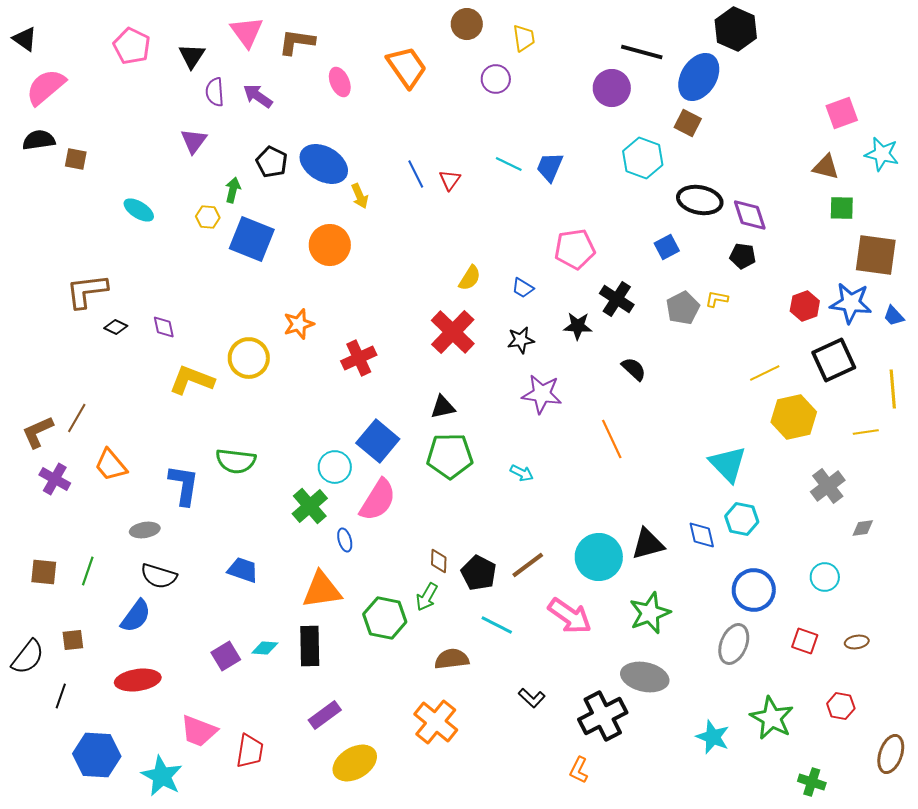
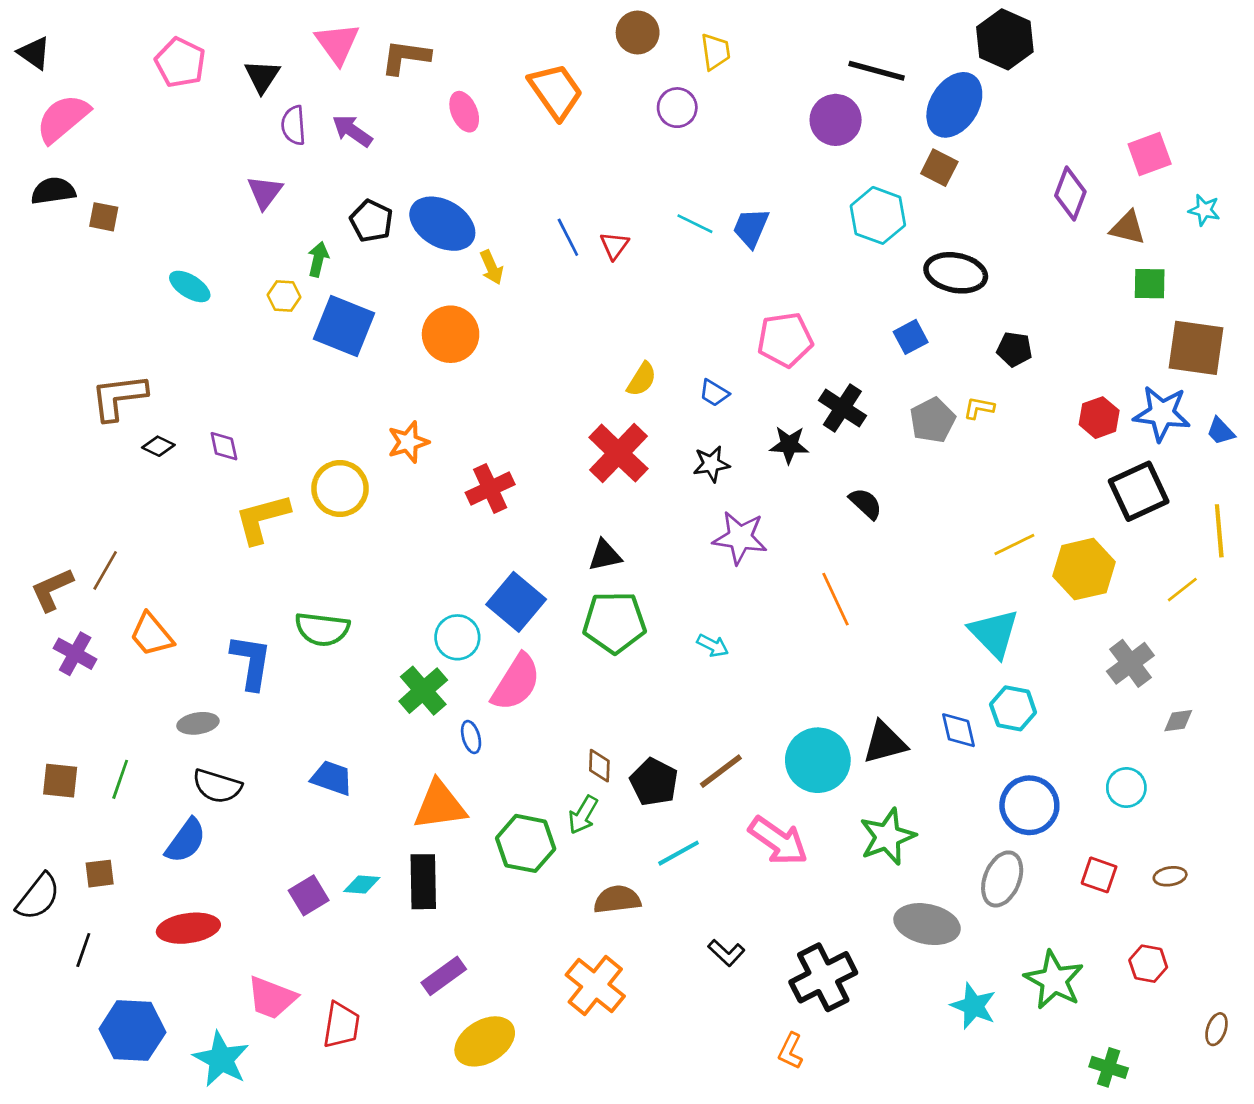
cyan star: (882, 154) -> (1204, 210), size x0.7
purple diamond: (750, 215) -> (1070, 194), moved, turned 39
yellow line: (765, 373) -> (1014, 544), moved
yellow L-shape: (192, 380) -> (262, 519), turned -36
yellow line: (866, 432) -> (1182, 590), turned -30
cyan line: (497, 625) -> (679, 853), turned -56
gray ellipse: (645, 677) -> (927, 924), moved
brown ellipse: (891, 754) -> (1216, 1029), size x0.6

